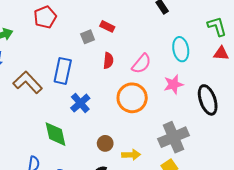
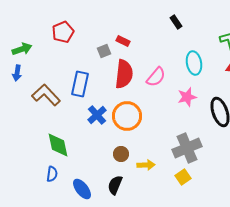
red semicircle: (108, 61) -> (124, 74), size x1.8
orange circle: (132, 98) -> (127, 116), moved
green diamond: (55, 134) -> (58, 145), moved

